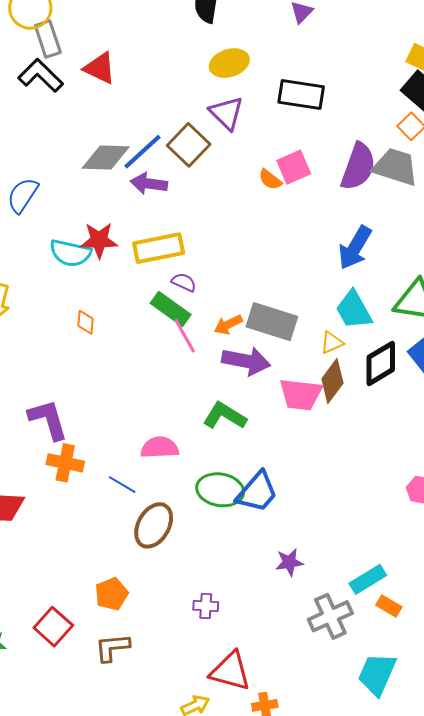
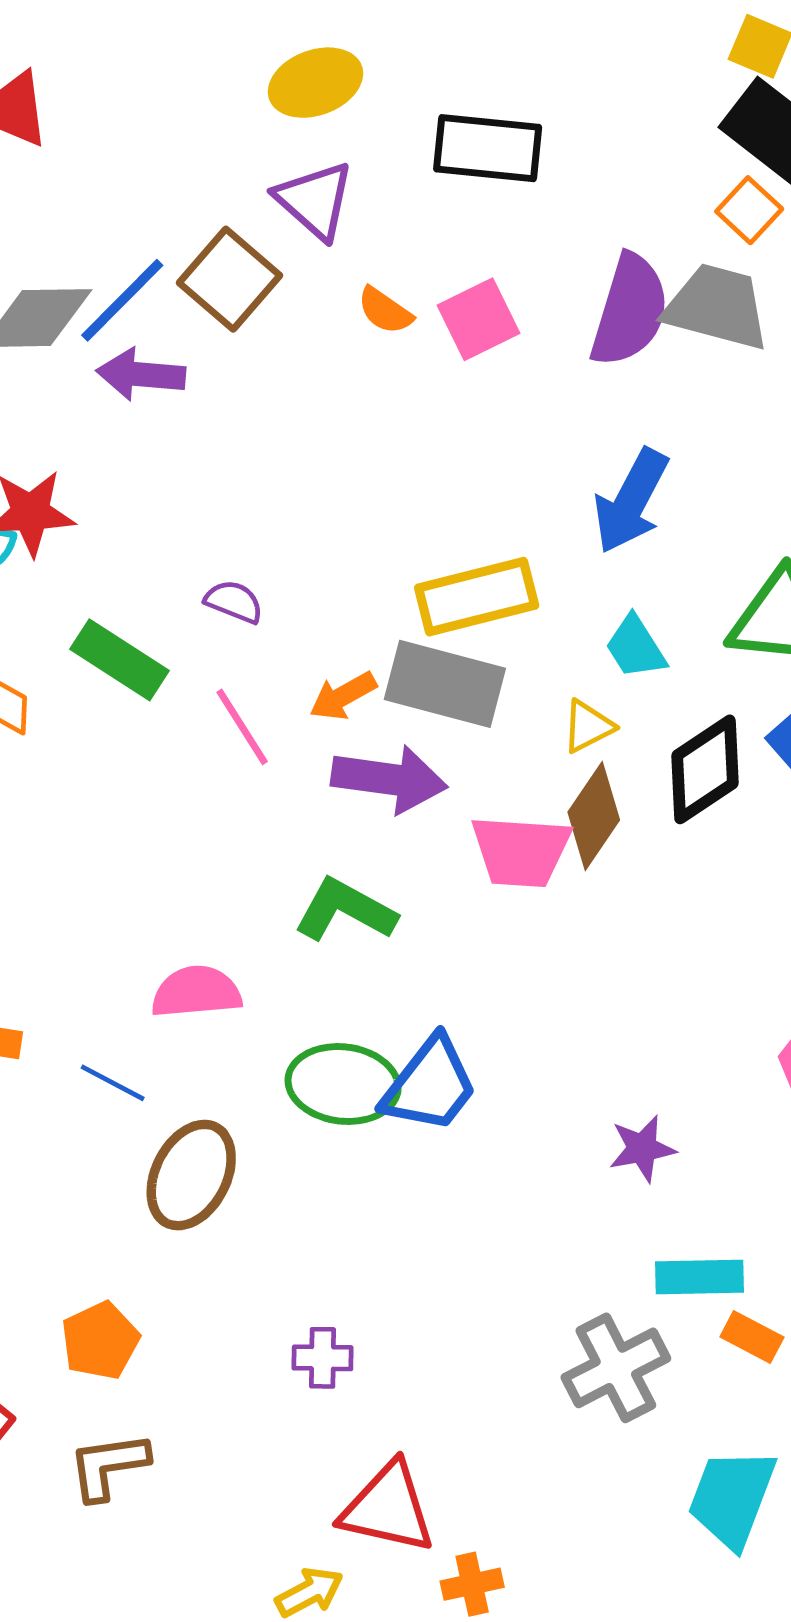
orange semicircle: (270, 180) -> (385, 311), moved
yellow rectangle: (159, 248) -> (477, 597), moved
green rectangle: (171, 309) -> (120, 660), moved
cyan trapezoid: (354, 310) -> (635, 647), size x0.7
purple star: (289, 562) -> (642, 1149), moved
cyan rectangle: (368, 579) -> (699, 1277), turned 33

